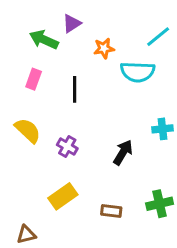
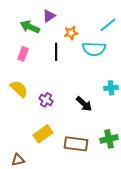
black line: (75, 89) -> (56, 52), moved
black arrow: (123, 152) -> (84, 104), turned 102
brown rectangle: (111, 211) -> (76, 144), size x1.6

